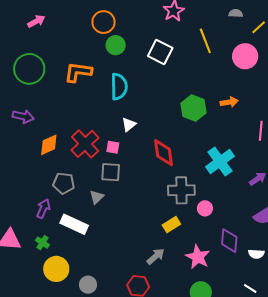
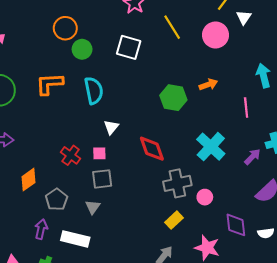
red cross: (85, 144) -> (71, 155), size x0.7
orange diamond: (49, 145) -> (28, 180), moved
gray pentagon: (64, 183) -> (57, 199), turned -30

